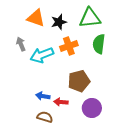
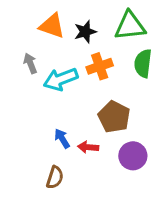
brown pentagon: (79, 81) -> (114, 117), turned -30
blue arrow: (43, 96) -> (62, 138), turned 48
brown semicircle: (45, 117) -> (55, 177), moved, turned 91

